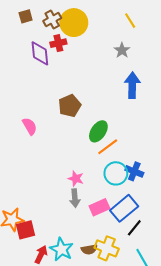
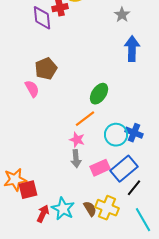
brown pentagon: (70, 106) -> (46, 69), moved
orange line: (108, 147) -> (85, 119), moved
brown semicircle: (89, 249) -> (90, 209), turned -112

